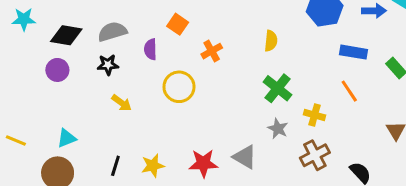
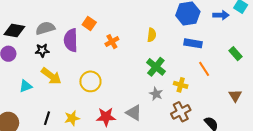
purple semicircle: (150, 49) -> (71, 40), size x1.6
blue rectangle: (353, 52) -> (193, 43), moved
yellow circle: (179, 87) -> (90, 81), moved
yellow arrow: (122, 103) -> (51, 76), size x1.5
cyan triangle: (66, 138) -> (26, 86), moved

